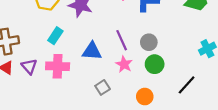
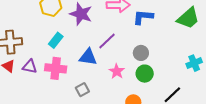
purple line: (122, 40) -> (107, 41), moved, turned 66
purple triangle: (29, 66) -> (30, 66), turned -42
gray square: (103, 87) -> (82, 90), moved

